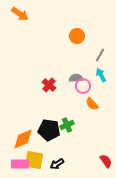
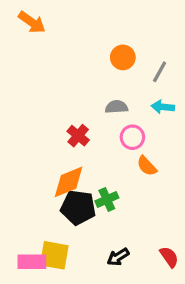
gray line: (100, 55) -> (160, 72), moved
cyan arrow: (101, 75) -> (163, 107), moved, turned -56
gray semicircle: (76, 78) -> (116, 107), moved
orange diamond: (23, 139) -> (69, 182), moved
black arrow: (57, 164) -> (118, 257), moved

